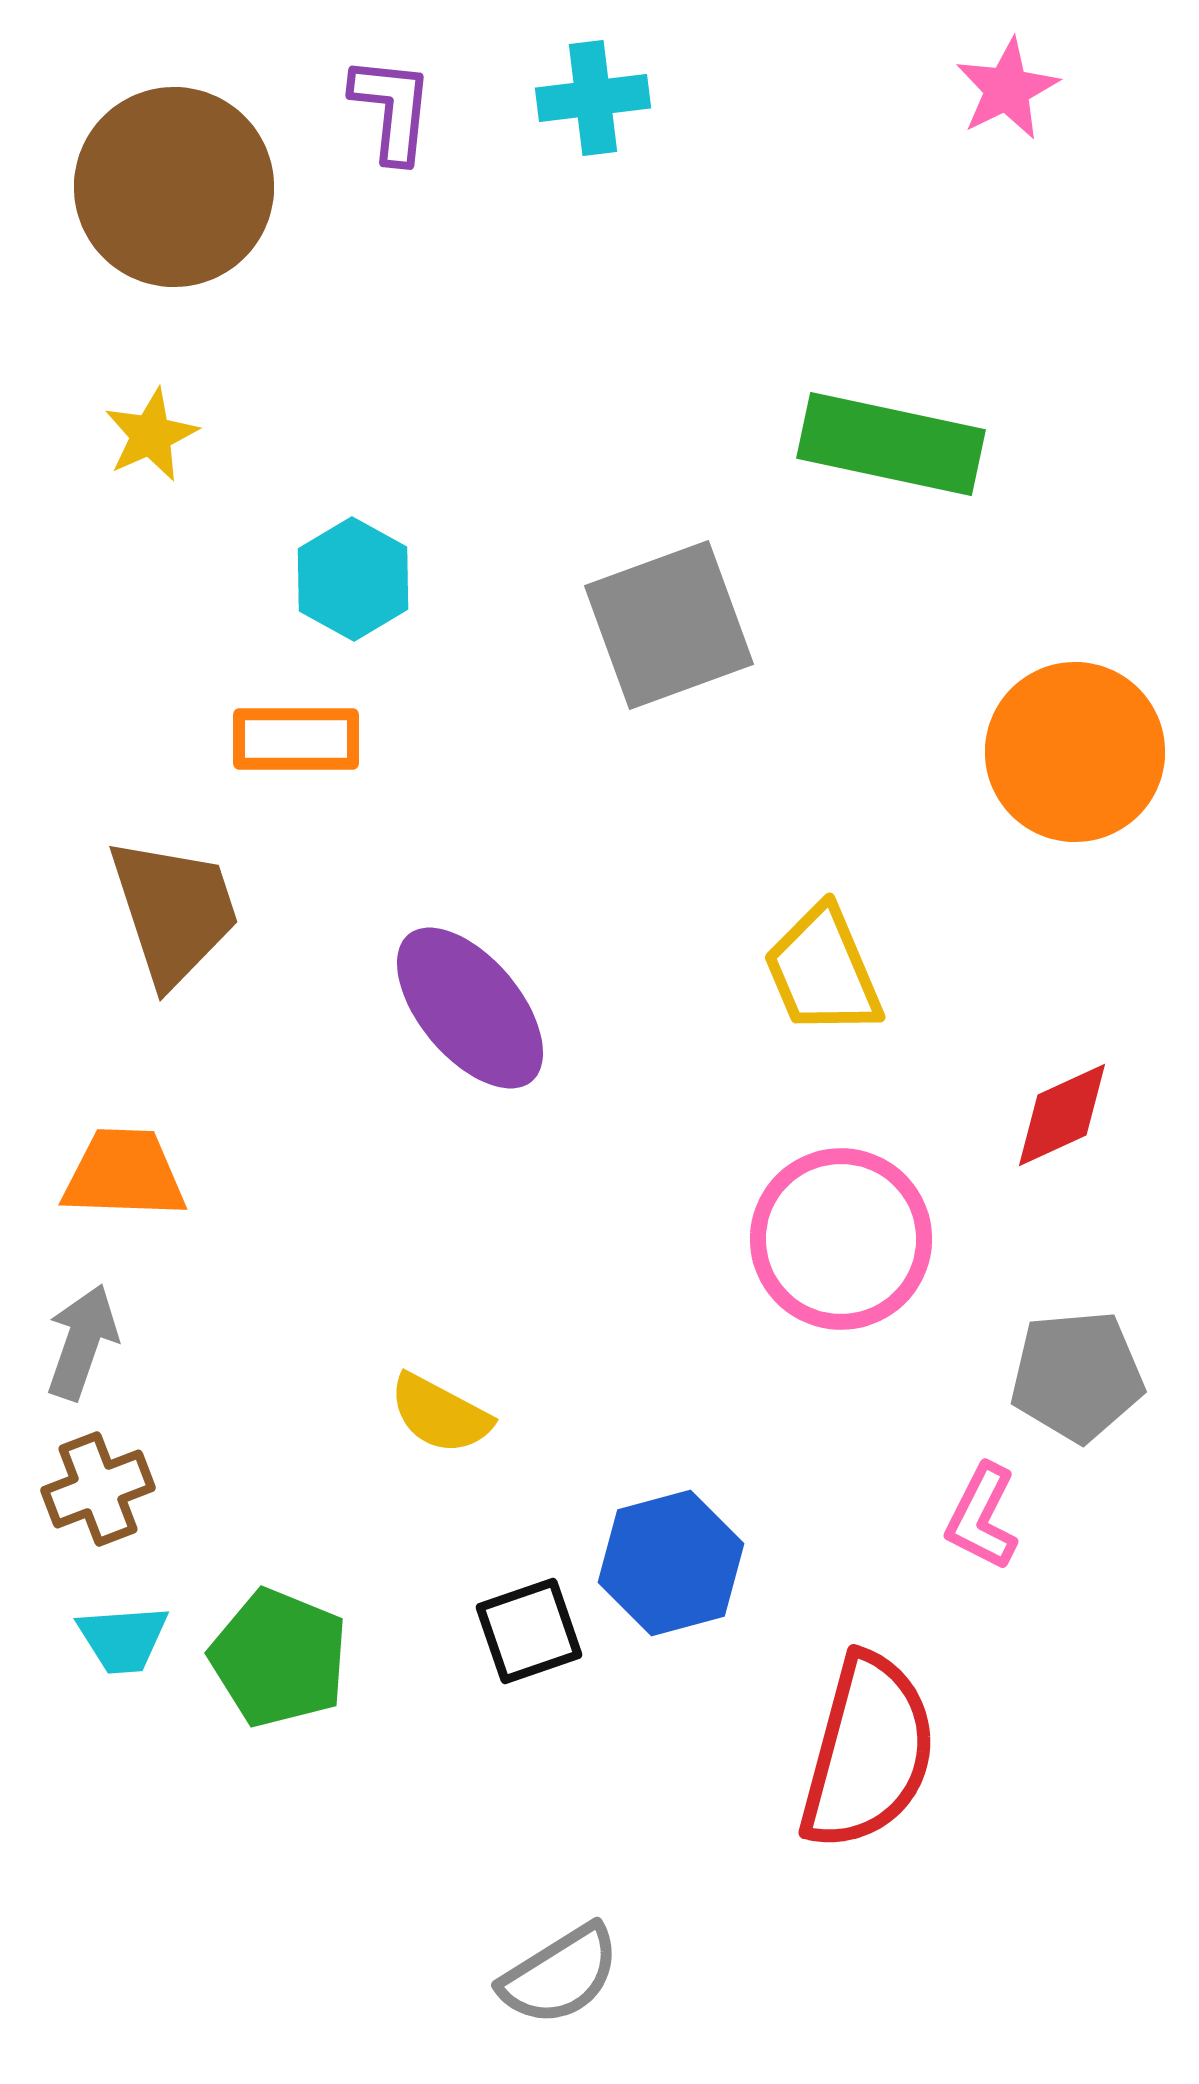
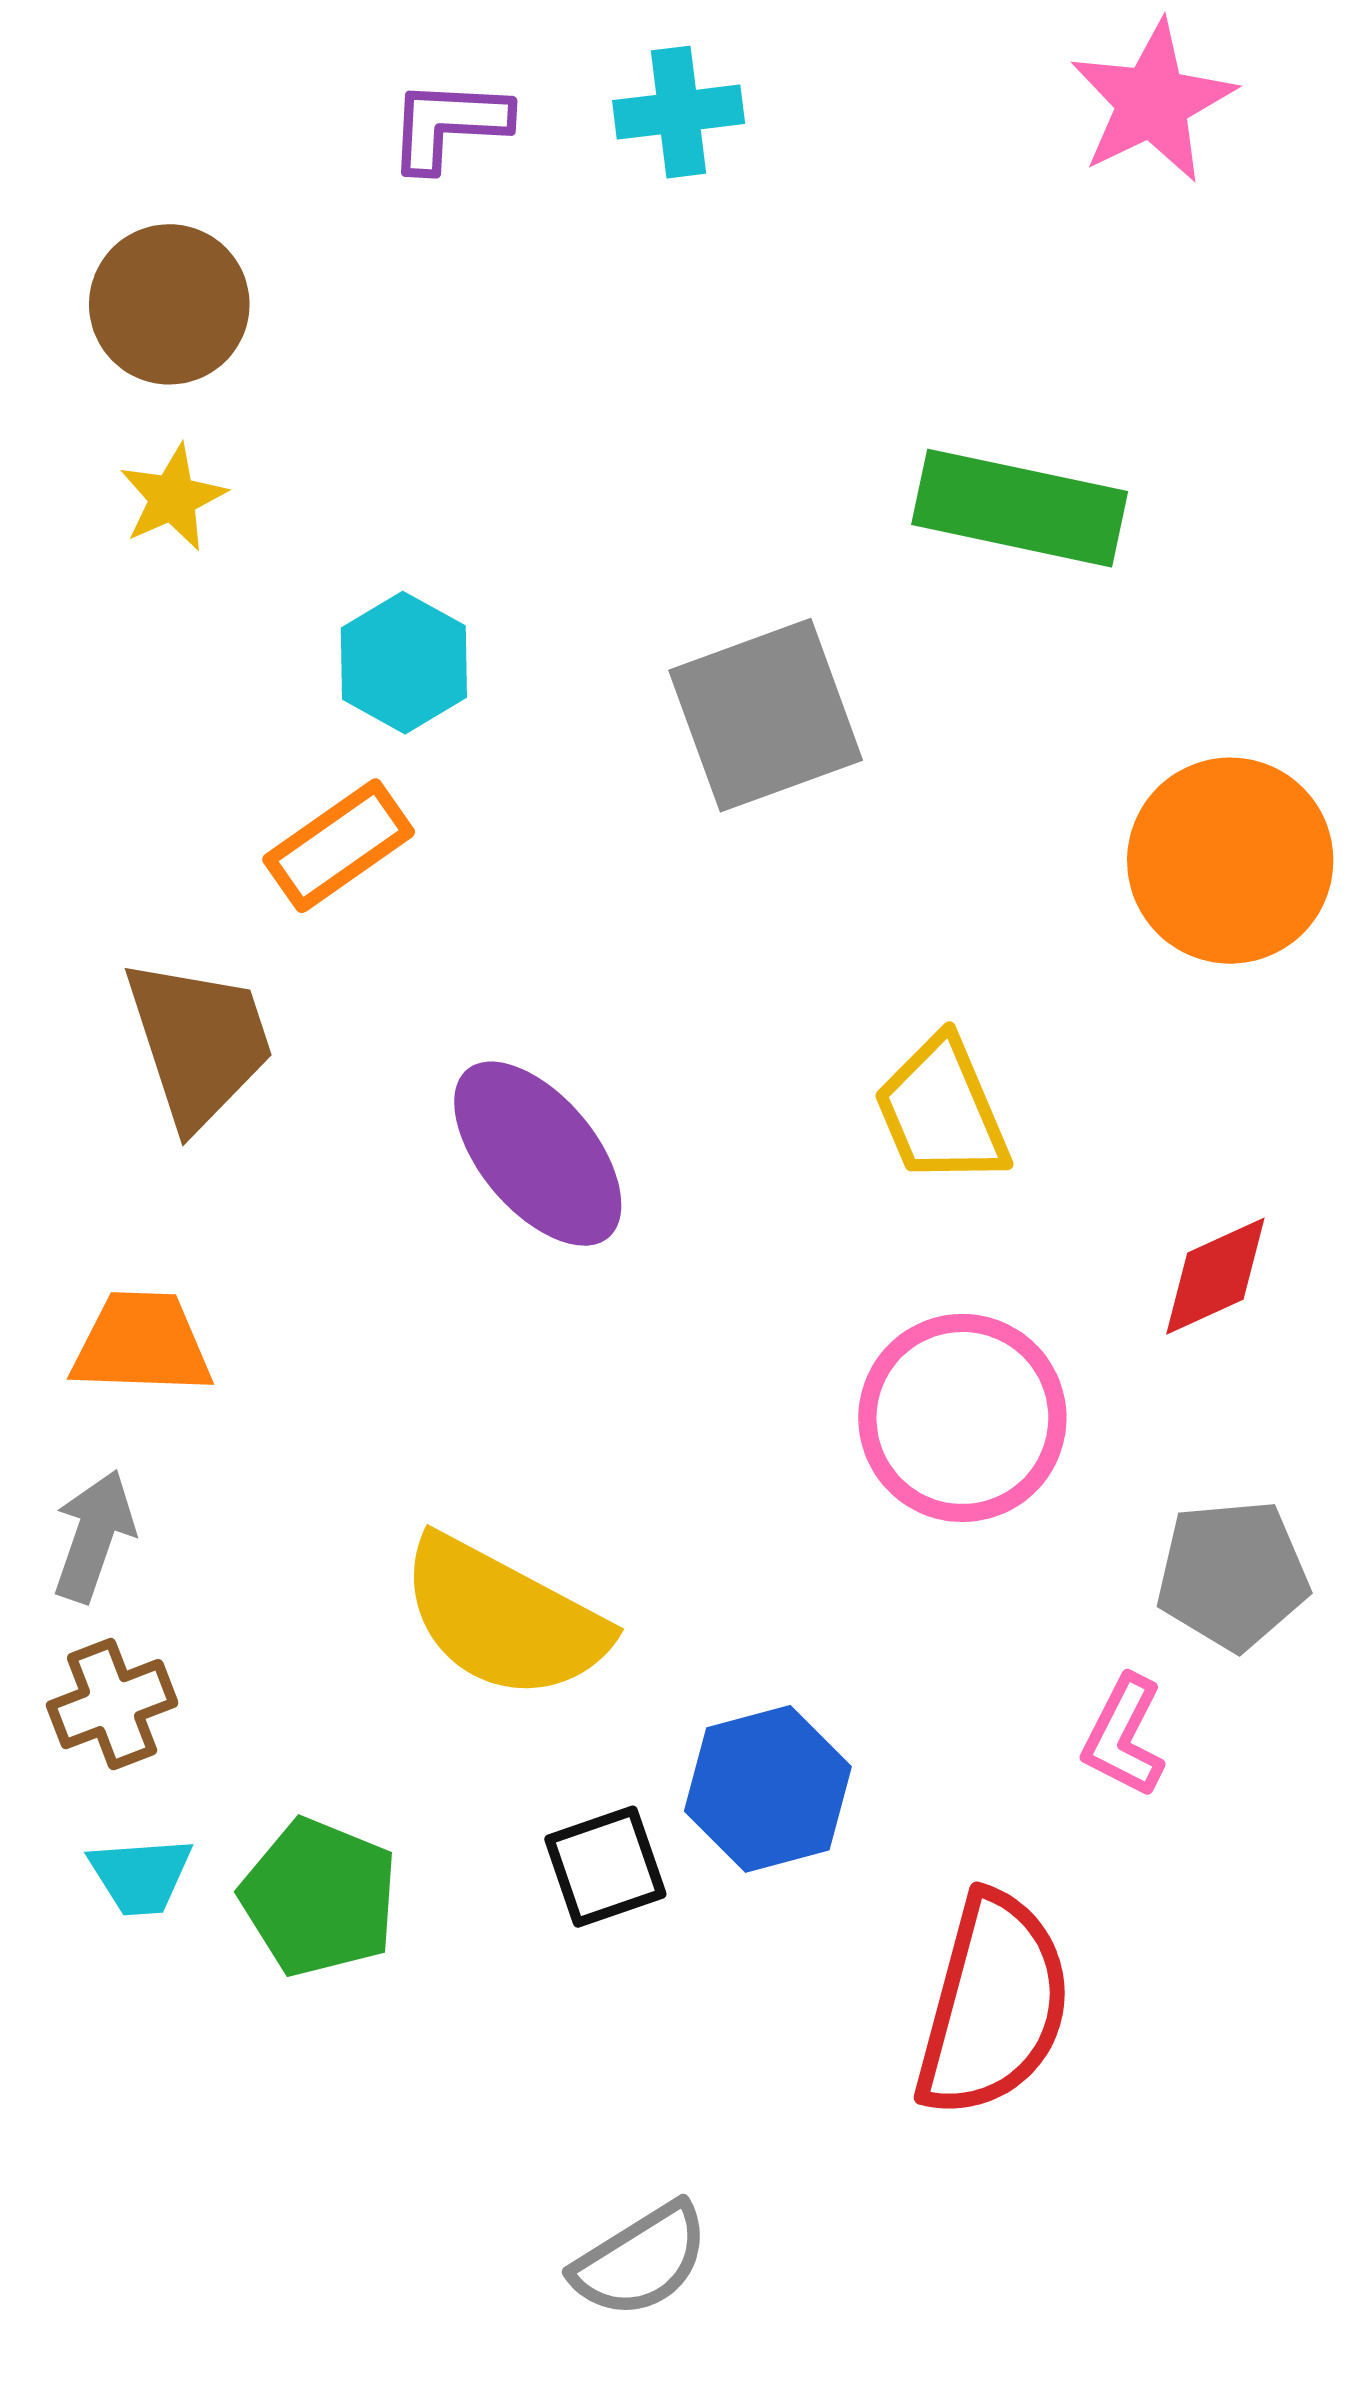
pink star: (1007, 89) -> (1152, 102), size x1.4
purple L-shape: (392, 109) -> (449, 125), turned -93
brown circle: (174, 187) -> (169, 304), moved, size x0.7
orange rectangle: (296, 739) -> (339, 846), turned -35
yellow semicircle: (440, 1414) -> (503, 1618), size x1.8

